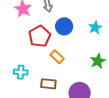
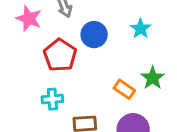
orange rectangle: (57, 57) -> (124, 89), moved
cyan cross: (21, 72) -> (52, 99), moved

